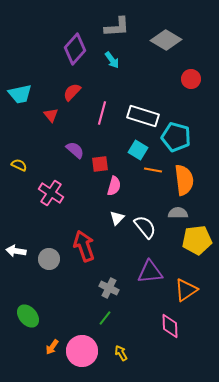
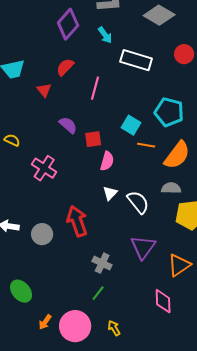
white rectangle: (143, 116) -> (136, 60), moved
orange semicircle: (184, 180) -> (177, 155), turned 44
purple triangle: (150, 272) -> (143, 247), turned -48

